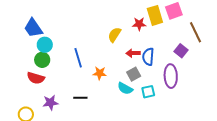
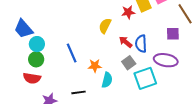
purple square: (181, 51) -> (173, 34), turned -32
red arrow: (133, 53) -> (126, 42), turned 48
purple ellipse: (171, 76) -> (166, 60), turned -70
cyan semicircle: (125, 88) -> (107, 80), moved, turned -98
cyan square: (148, 92) -> (145, 78), size x1.6

